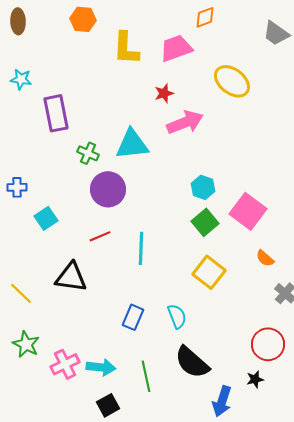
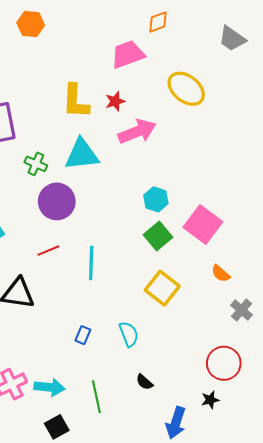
yellow L-shape: (126, 48) -> (76, 101), moved
blue rectangle: (133, 317) -> (83, 335), size x0.7
black semicircle: (192, 362) -> (144, 382), size x0.5

